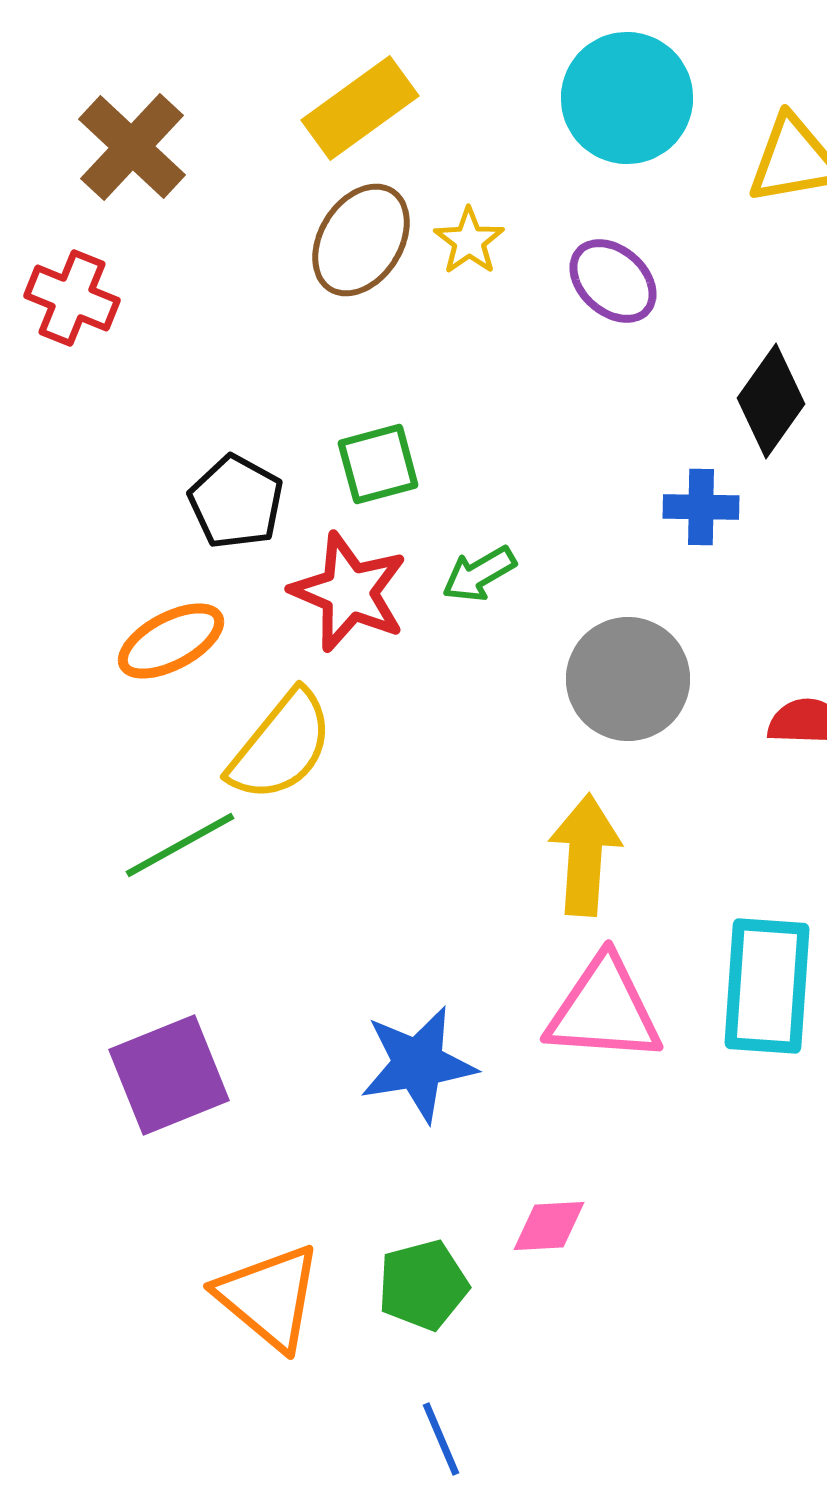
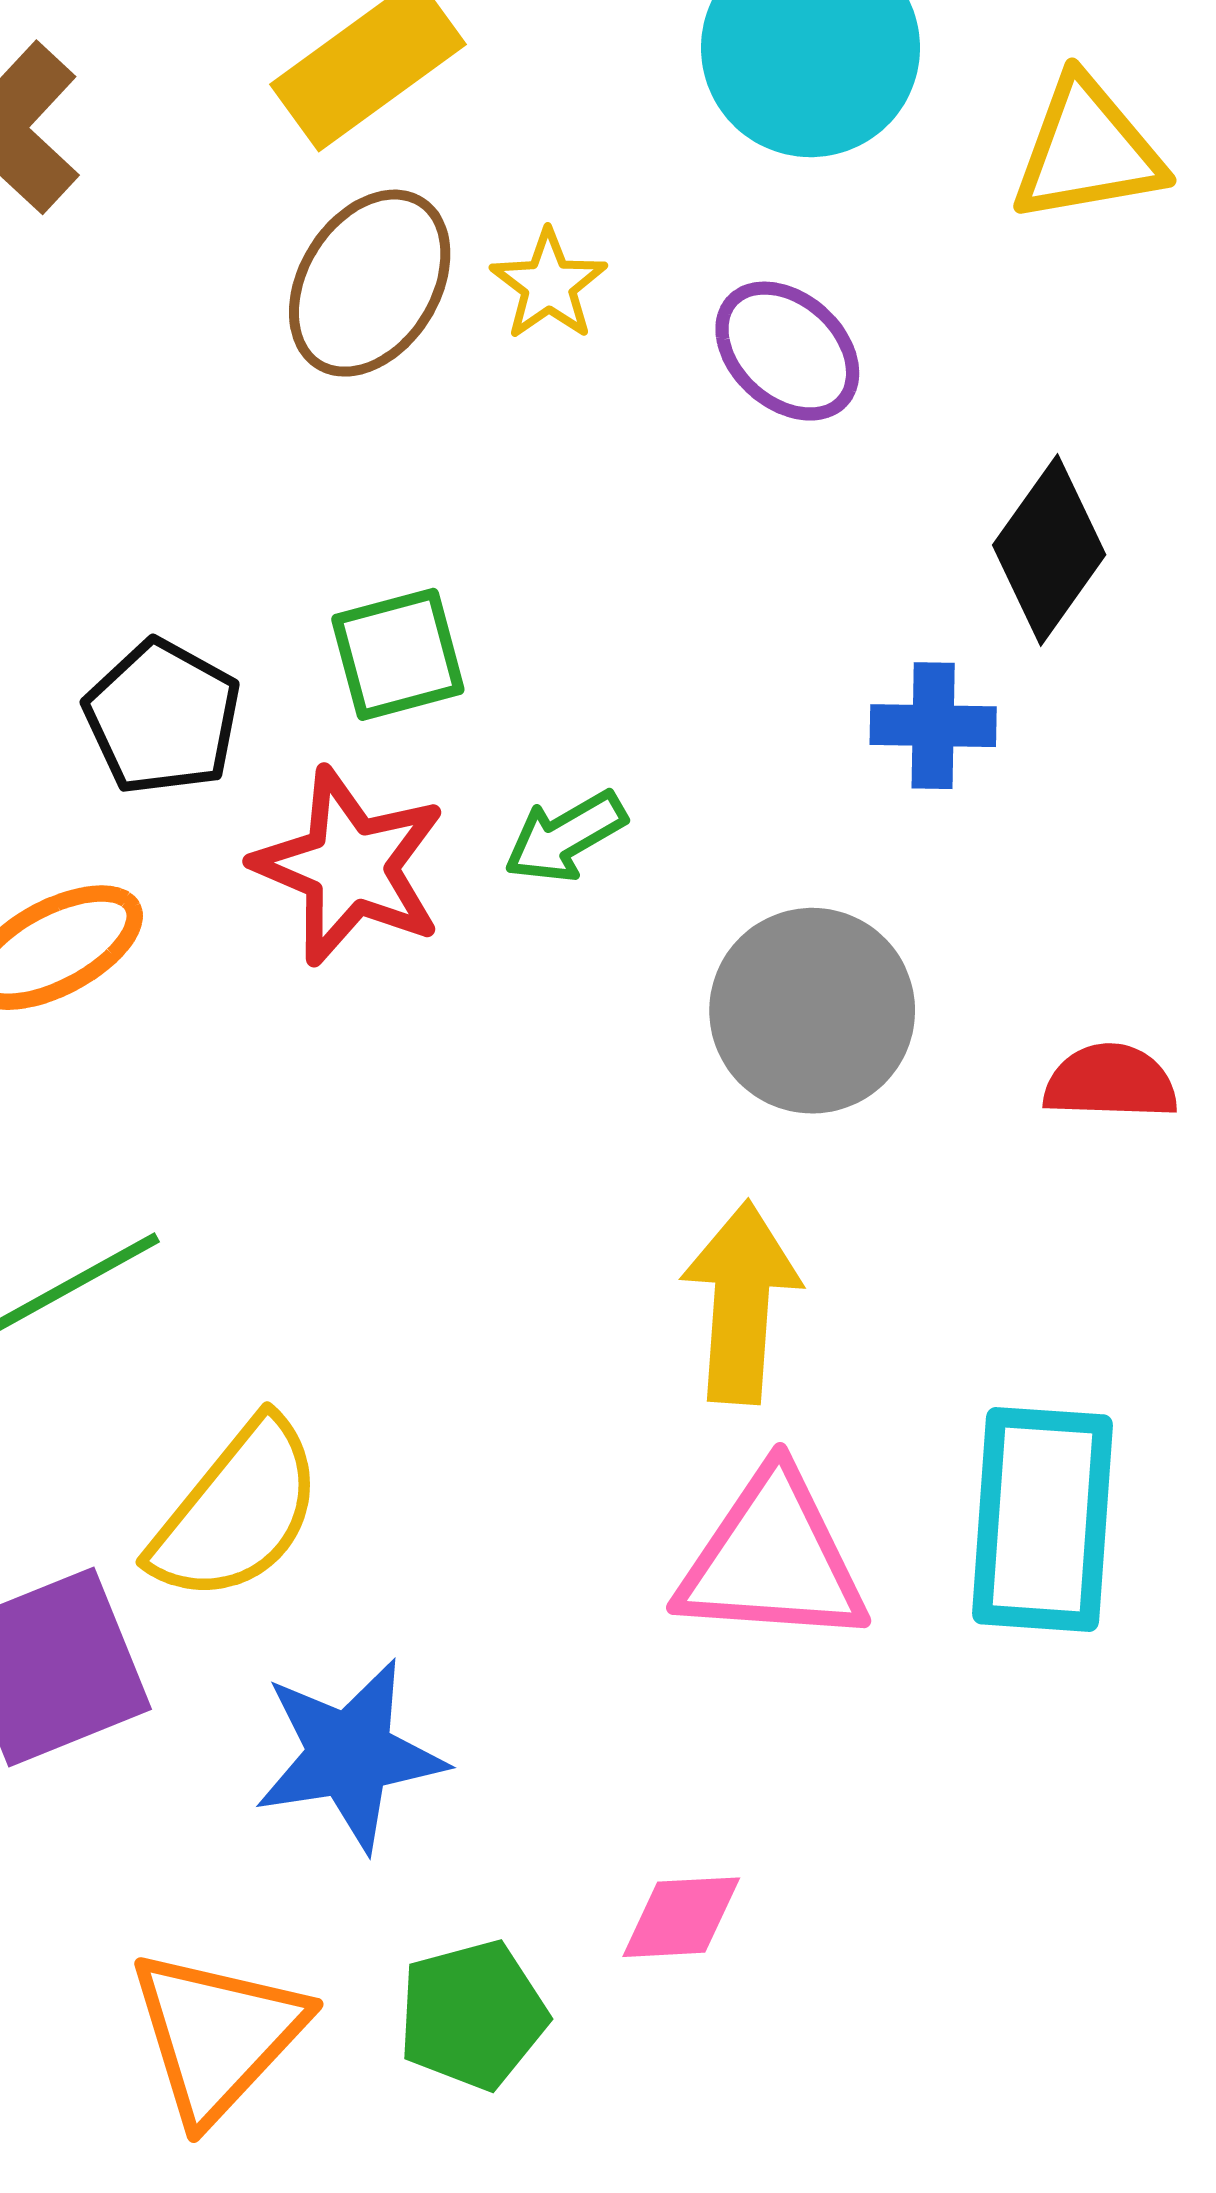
yellow semicircle: (281, 746) -> (237, 1511), moved
blue star: (418, 1064) -> (350, 1755), moved
orange triangle: (269, 1297) -> (217, 2035), turned 33

